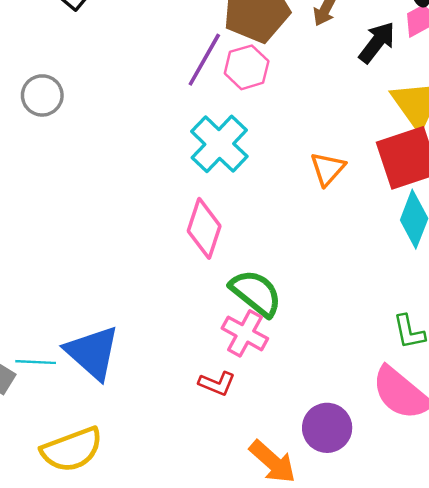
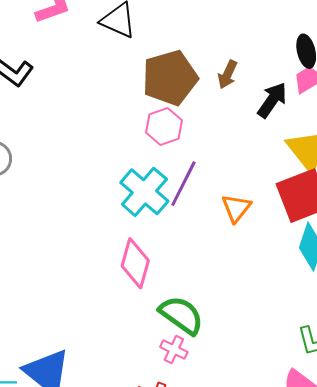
purple line: (204, 60) -> (183, 184), moved
pink cross: (245, 333) -> (174, 350), size x0.7

